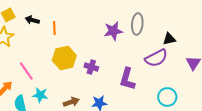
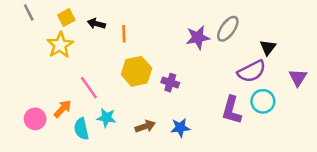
gray ellipse: (137, 24) -> (228, 29), turned 30
black triangle: (169, 39) -> (268, 48), turned -40
purple L-shape: (127, 79) -> (232, 110), moved
cyan circle: (167, 97) -> (263, 101), moved

